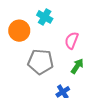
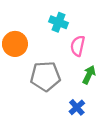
cyan cross: (45, 17) -> (58, 22), moved

